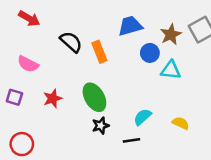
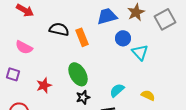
brown star: (171, 34) -> (136, 12), moved
black semicircle: (71, 42) -> (59, 29), turned -30
cyan triangle: (171, 70) -> (140, 52), turned 42
red star: (53, 98) -> (44, 85), moved

